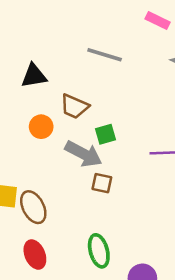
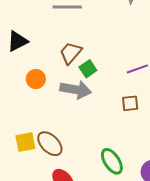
brown trapezoid: (74, 106) -> (71, 53), moved, turned 125
brown square: (102, 183) -> (130, 103), moved

